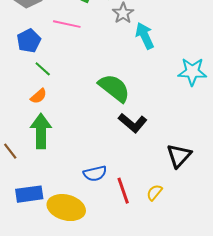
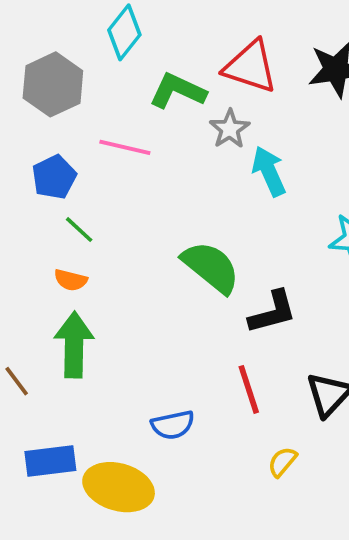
orange semicircle: (39, 96) -> (71, 280), turned 54
black L-shape: (133, 123) -> (273, 312), moved, turned -56
red line: (123, 191) -> (249, 389), moved

